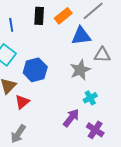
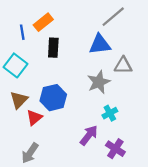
black rectangle: (39, 16) -> (53, 48), moved
orange rectangle: (63, 16) -> (43, 22), moved
blue hexagon: (35, 70) -> (53, 98), moved

